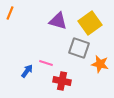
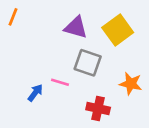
gray square: (79, 48) -> (88, 63), moved
red cross: (62, 81) -> (98, 108), moved

